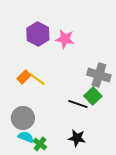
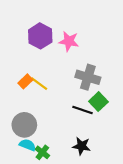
gray cross: (99, 75) -> (88, 77), moved

